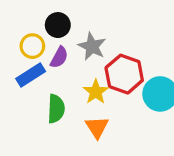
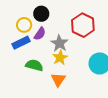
gray star: (92, 46) -> (59, 43), moved
red hexagon: (124, 74) -> (83, 25), moved
green semicircle: (56, 109) -> (34, 65), turned -84

